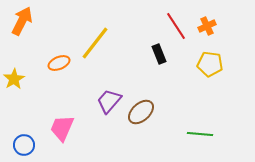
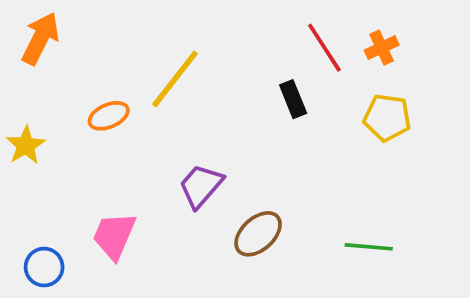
brown ellipse: (141, 112) -> (258, 234), moved

